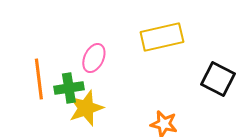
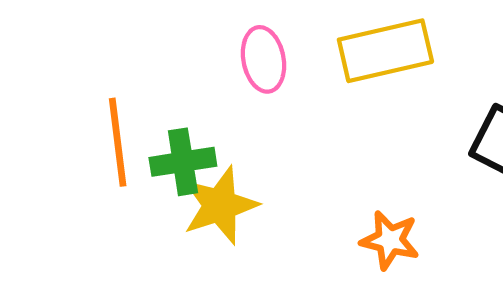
pink ellipse: (94, 58) -> (263, 59), moved, turned -36

